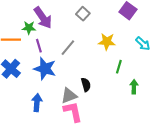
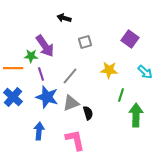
gray square: (83, 14) -> (85, 42), turned 32
green arrow: (134, 87) -> (136, 115), size x1.6
gray triangle: (69, 96) -> (71, 103), moved

